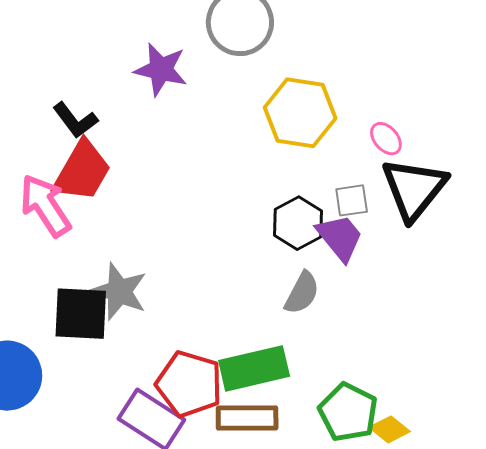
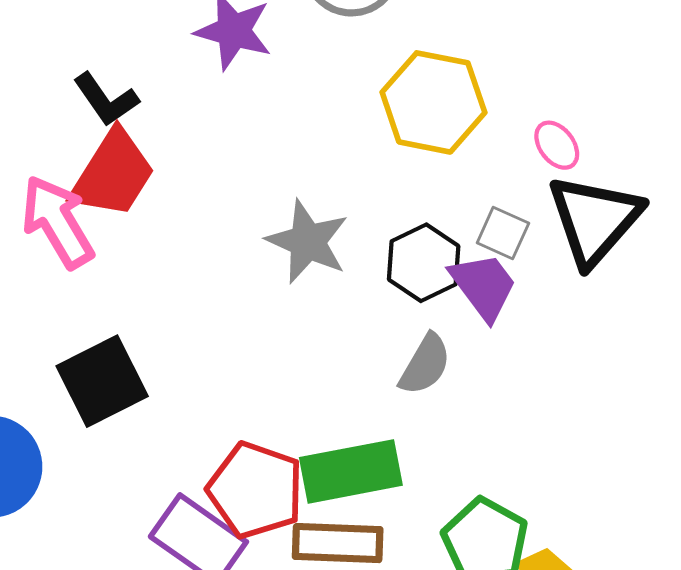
gray square: (352, 200) -> (503, 233), turned 30
gray star: (119, 291) -> (308, 242), moved
black square: (81, 314) -> (102, 381), turned -32

